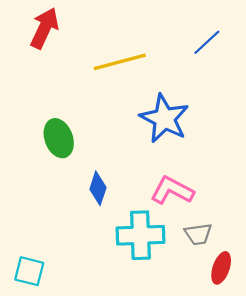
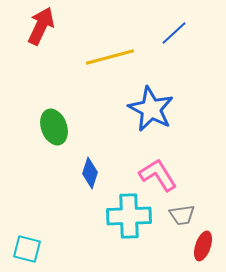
blue line: (207, 42) -> (174, 33), moved
pink L-shape: (172, 191) -> (158, 175), turned 30

